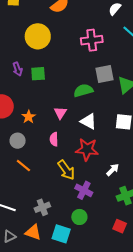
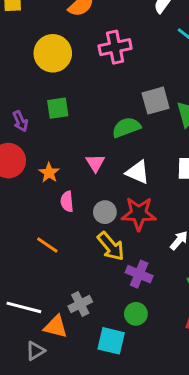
pink cross: (92, 40) -> (115, 47), moved
purple arrow: (17, 69) -> (20, 121), moved
pink semicircle: (54, 139) -> (67, 202), moved
gray circle: (18, 141) -> (105, 212), moved
orange triangle: (33, 232) -> (56, 327), moved

